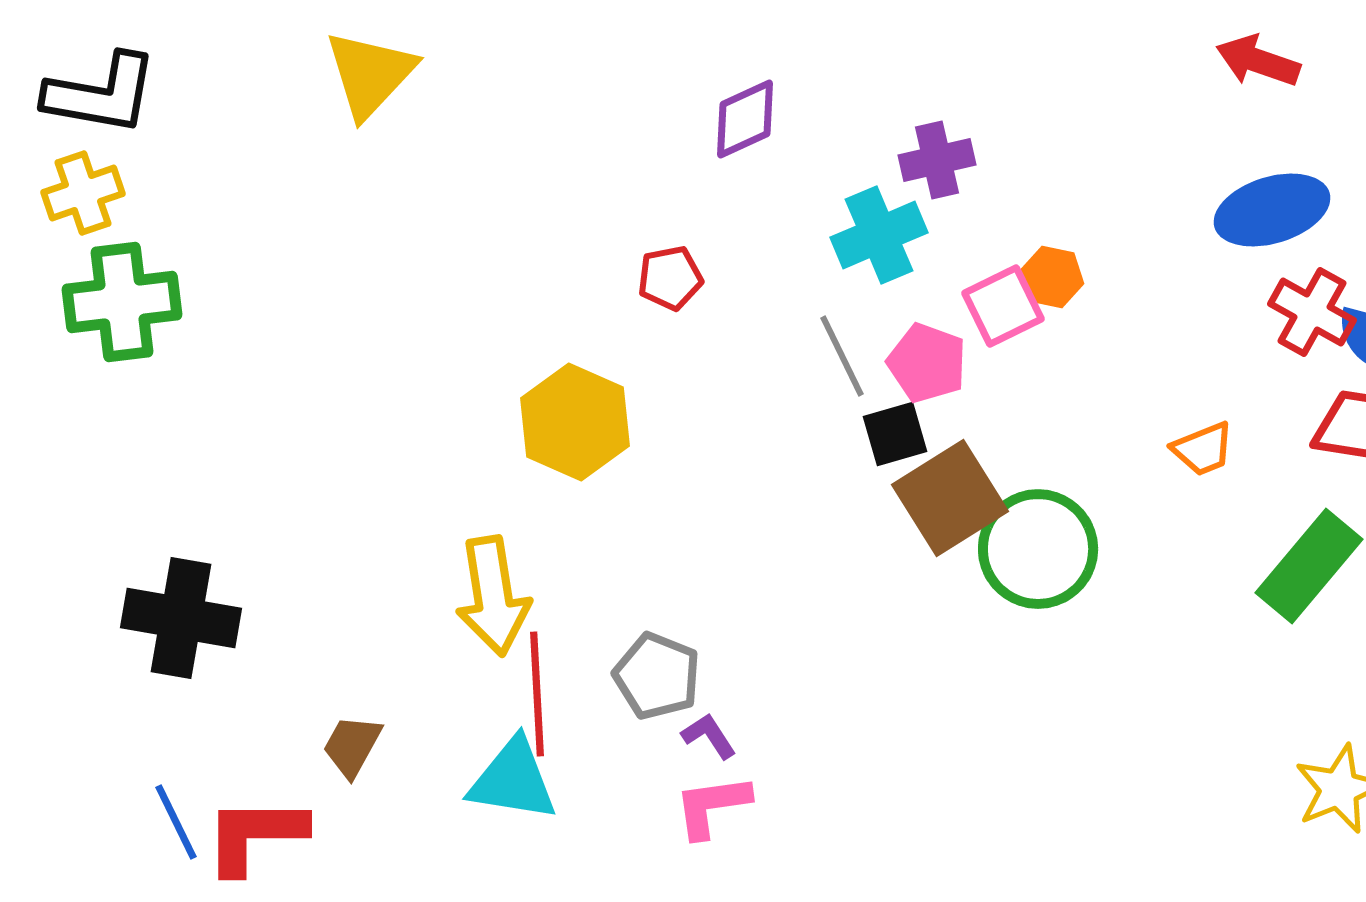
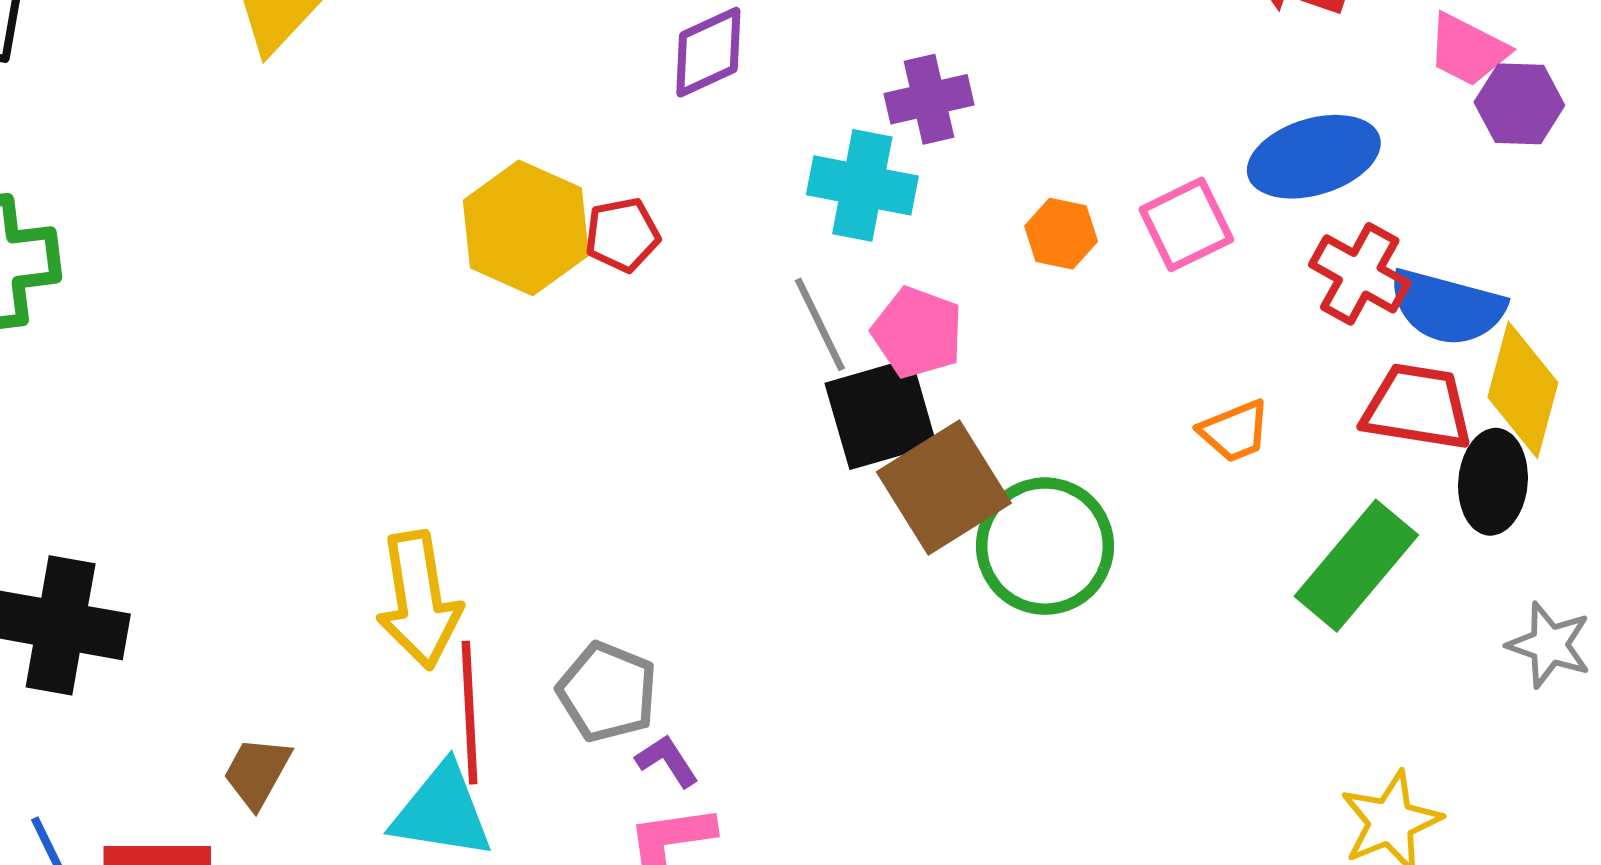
cyan cross: (879, 235) -> (862, 185), turned 34
pink square: (1003, 306) -> (1186, 224), moved
yellow hexagon: (575, 422) -> (526, 228), moved
black square: (895, 434) -> (881, 414), size x1.5

